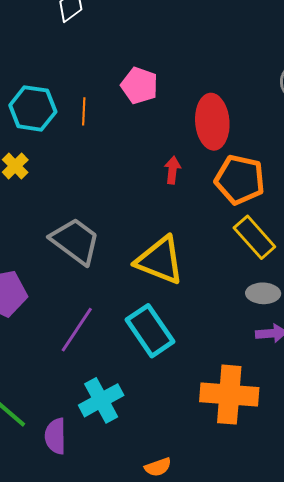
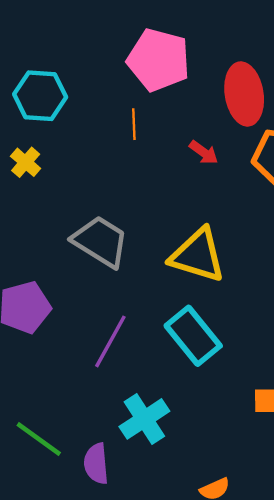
pink pentagon: (139, 86) -> (158, 60), size x1.5
orange line: (84, 111) -> (134, 124), moved
red arrow: (172, 170) -> (204, 152), turned 124

